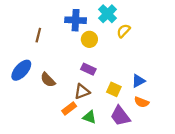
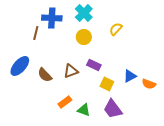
cyan cross: (108, 14) -> (84, 13), moved
blue cross: (76, 20) -> (52, 18), moved
purple rectangle: (88, 69) -> (94, 65), moved
brown triangle: (82, 91) -> (71, 71), moved
orange semicircle: (142, 102) -> (149, 84), moved

